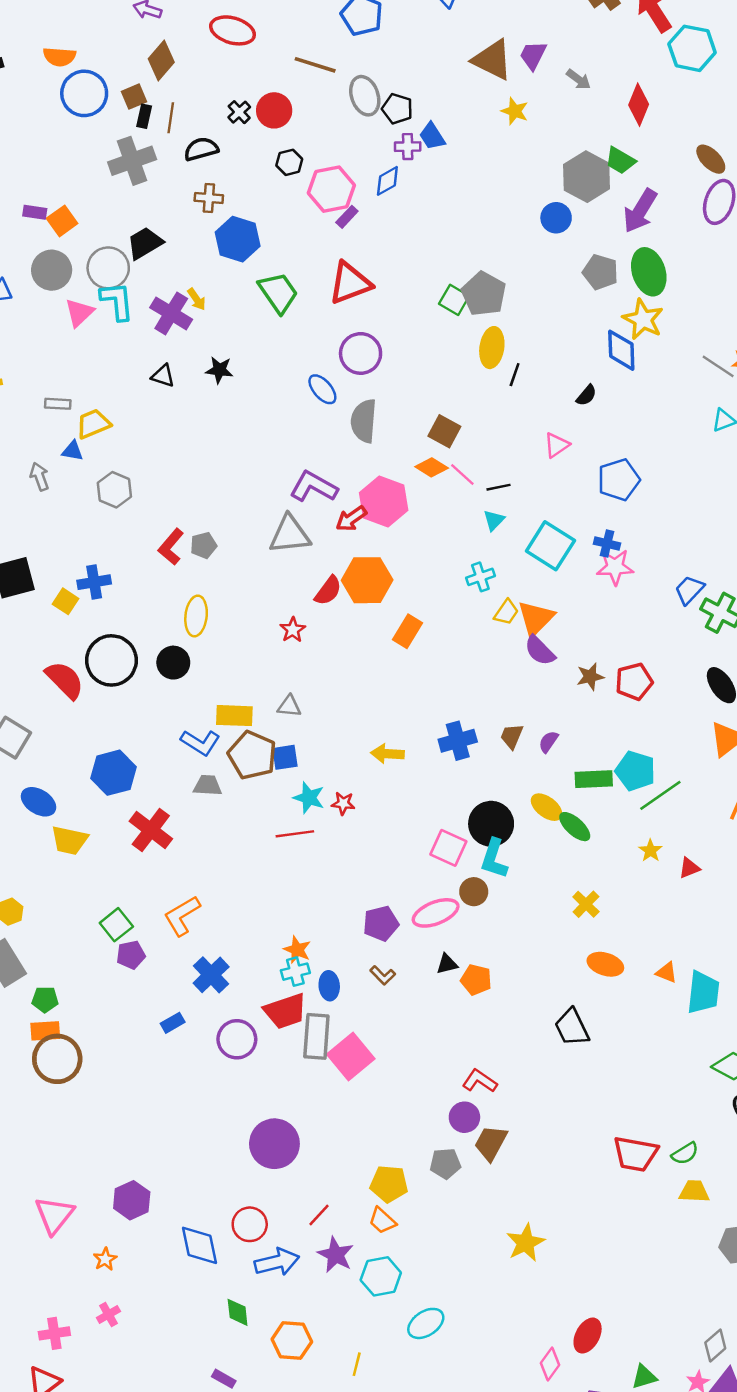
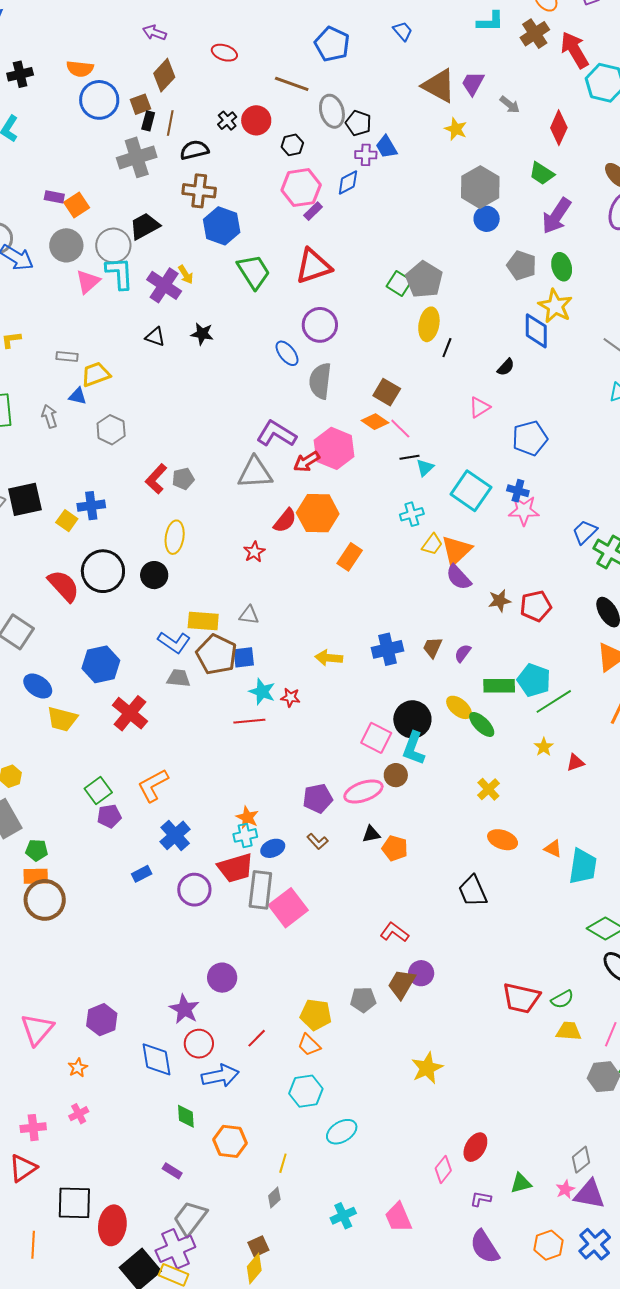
red ellipse: (233, 30) -> (224, 53), size x0.7
black hexagon: (289, 162) -> (292, 145), moved
gray hexagon: (587, 177) -> (480, 187), moved
brown cross: (209, 198) -> (199, 191), size x1.4
green ellipse: (649, 272) -> (562, 267), size x0.7
black line: (498, 487) -> (409, 457), moved
blue ellipse: (329, 986) -> (273, 848), turned 70
purple circle: (464, 1117) -> (421, 973), moved
purple circle: (274, 1144) -> (222, 978), size x0.7
purple star: (336, 1255) -> (184, 1009), moved

